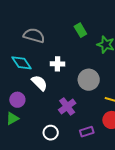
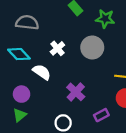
white cross: (58, 64) -> (57, 48), turned -32
gray circle: (89, 80) -> (92, 47), moved

